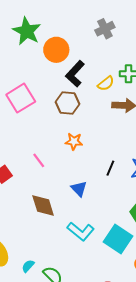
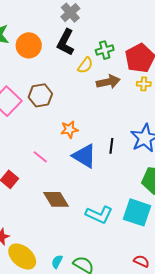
black L-shape: (75, 74) -> (66, 42), moved
brown hexagon: (68, 103) -> (40, 95), moved
blue triangle: (79, 189) -> (84, 156), moved, size x1.5

